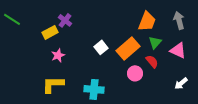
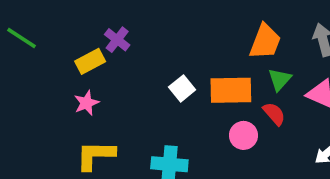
orange rectangle: (128, 48) -> (231, 90), turned 40
pink star: (58, 55) -> (86, 103), moved

